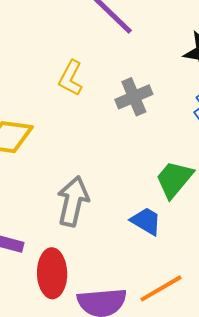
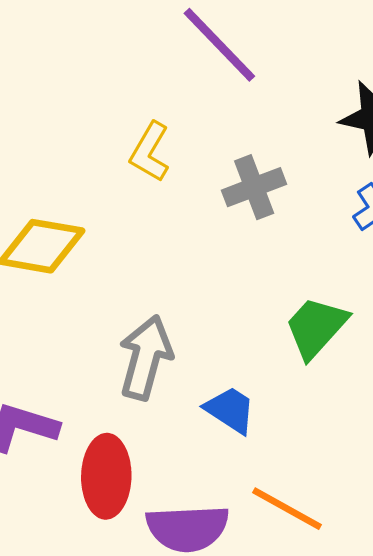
blue trapezoid: (146, 221) -> (230, 410), moved
orange line: (161, 288) -> (287, 509), turned 57

